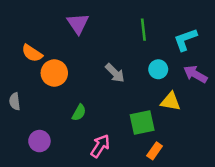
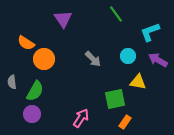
green line: (143, 30) -> (116, 14), moved, turned -30
green semicircle: (79, 113) -> (35, 91), moved, size x1.5

